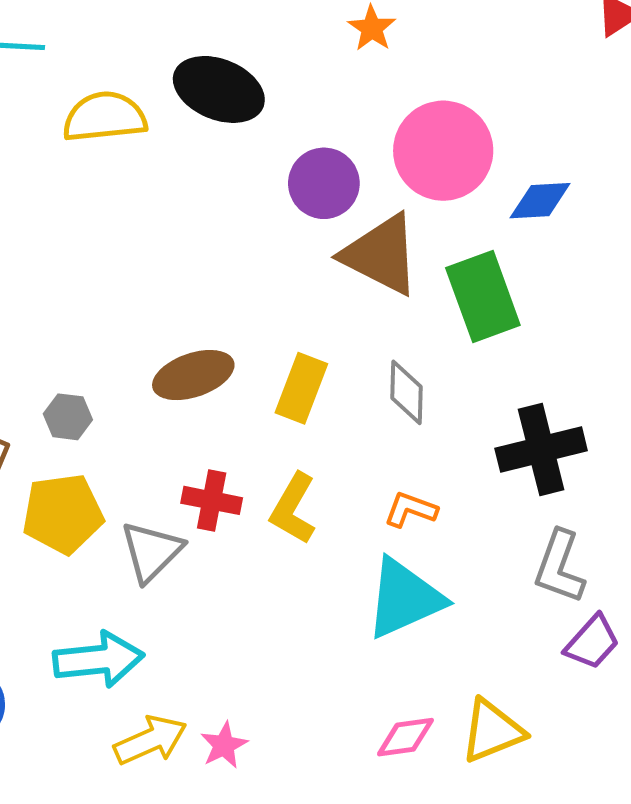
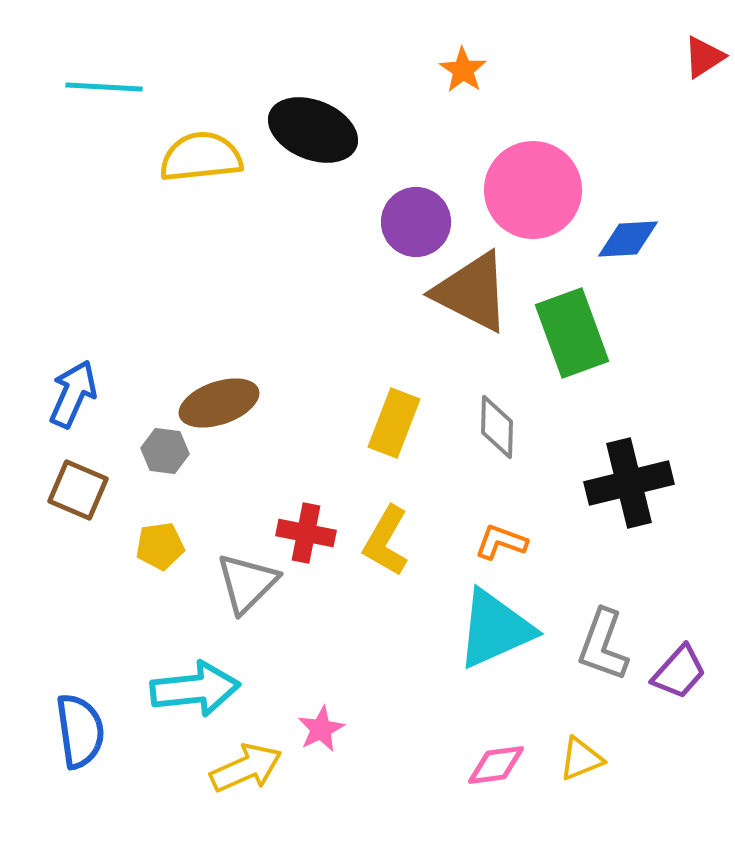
brown ellipse: (193, 375) -> (219, 403), moved
yellow pentagon: (63, 514) -> (160, 546), size x0.6
gray L-shape: (559, 567) -> (603, 645), moved
yellow triangle: (492, 731) -> (581, 759), size x0.7
pink star: (224, 745) -> (321, 729), moved

